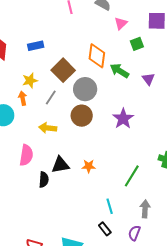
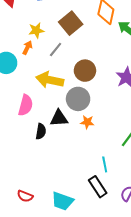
gray circle: (85, 89) -> (78, 99), moved
orange arrow: (23, 98) -> (27, 48), turned 32
yellow arrow: (48, 128) -> (50, 80), size x1.5
black rectangle: (105, 229) -> (98, 187), size x1.5

